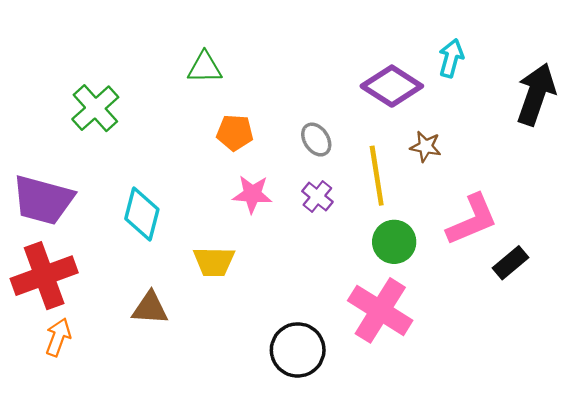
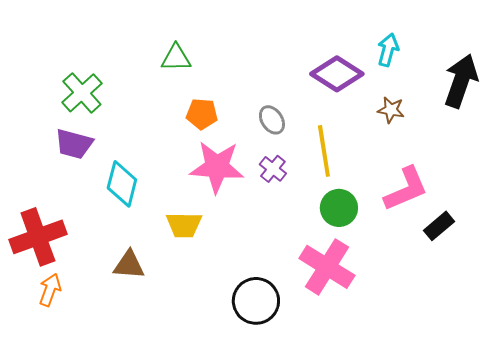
brown star: (426, 147) -> (391, 110), moved
pink star: (252, 194) -> (217, 167), size x1.6
purple trapezoid: (43, 200) -> (74, 144), moved, size x0.7

